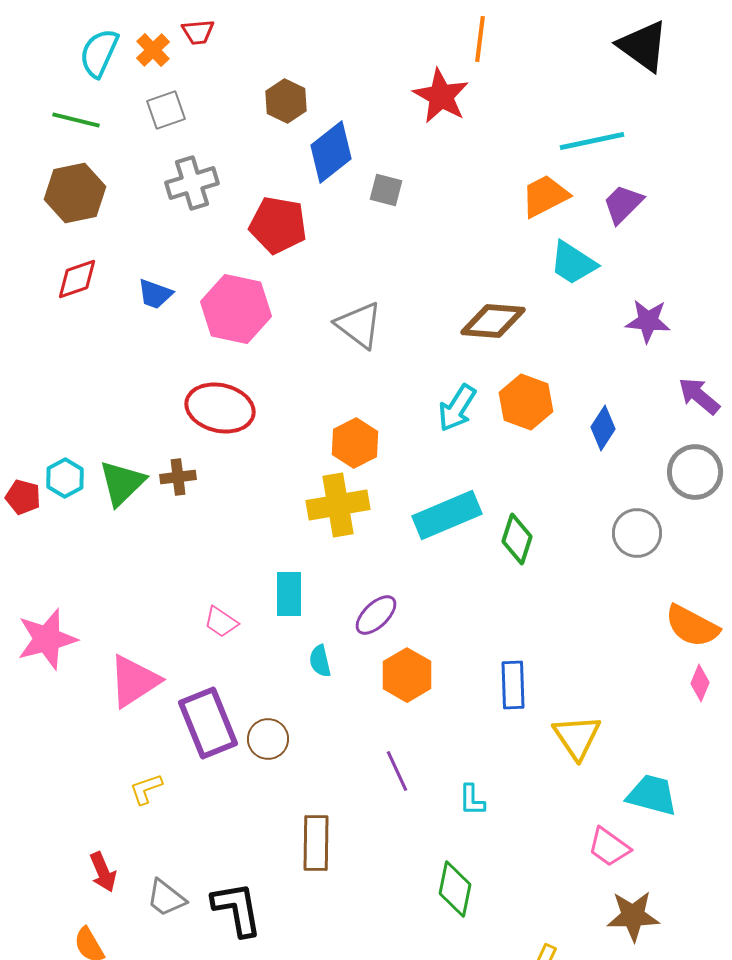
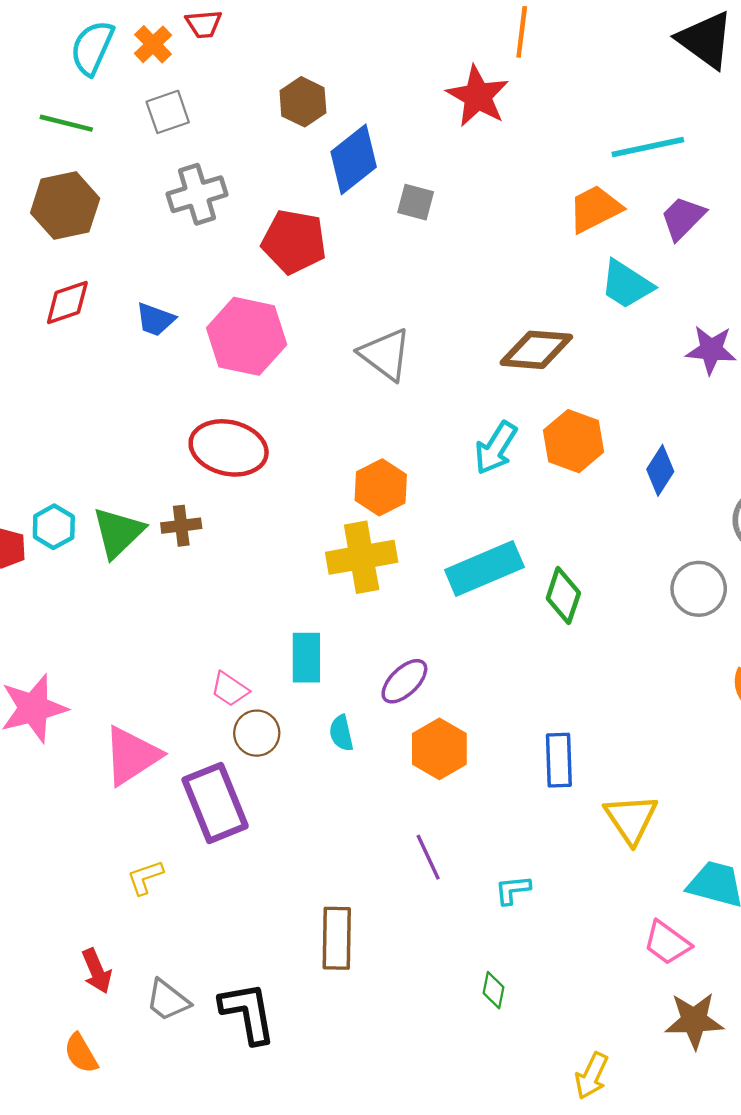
brown circle: (268, 739) -> (257, 733), moved
cyan L-shape: (472, 800) -> (513, 890), turned 84
green diamond: (455, 889) -> (493, 990), size x0.6

